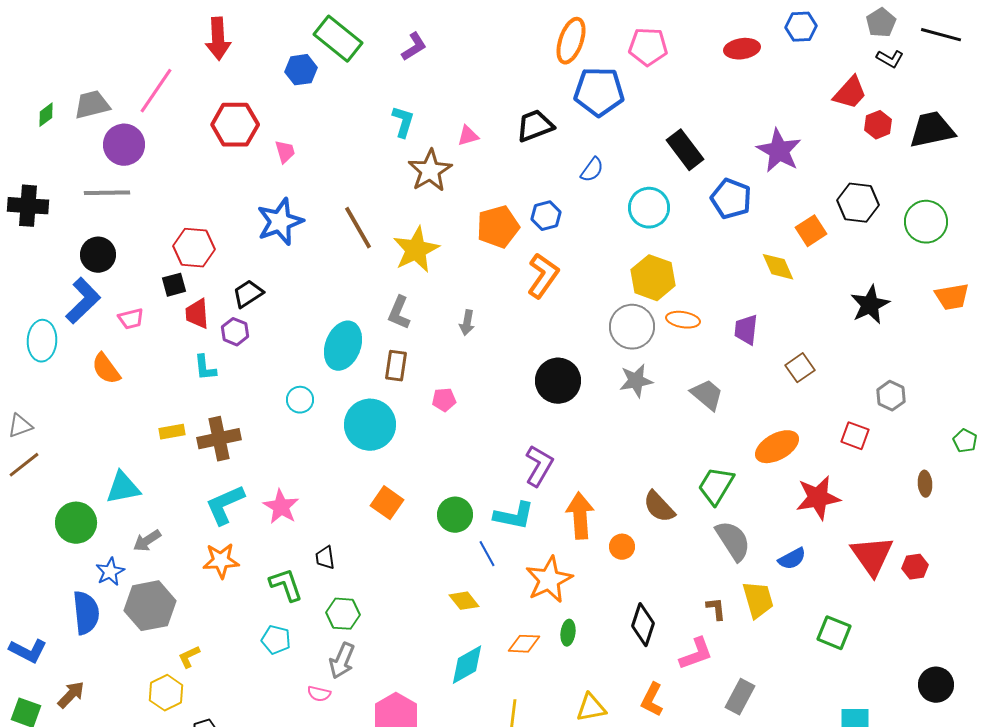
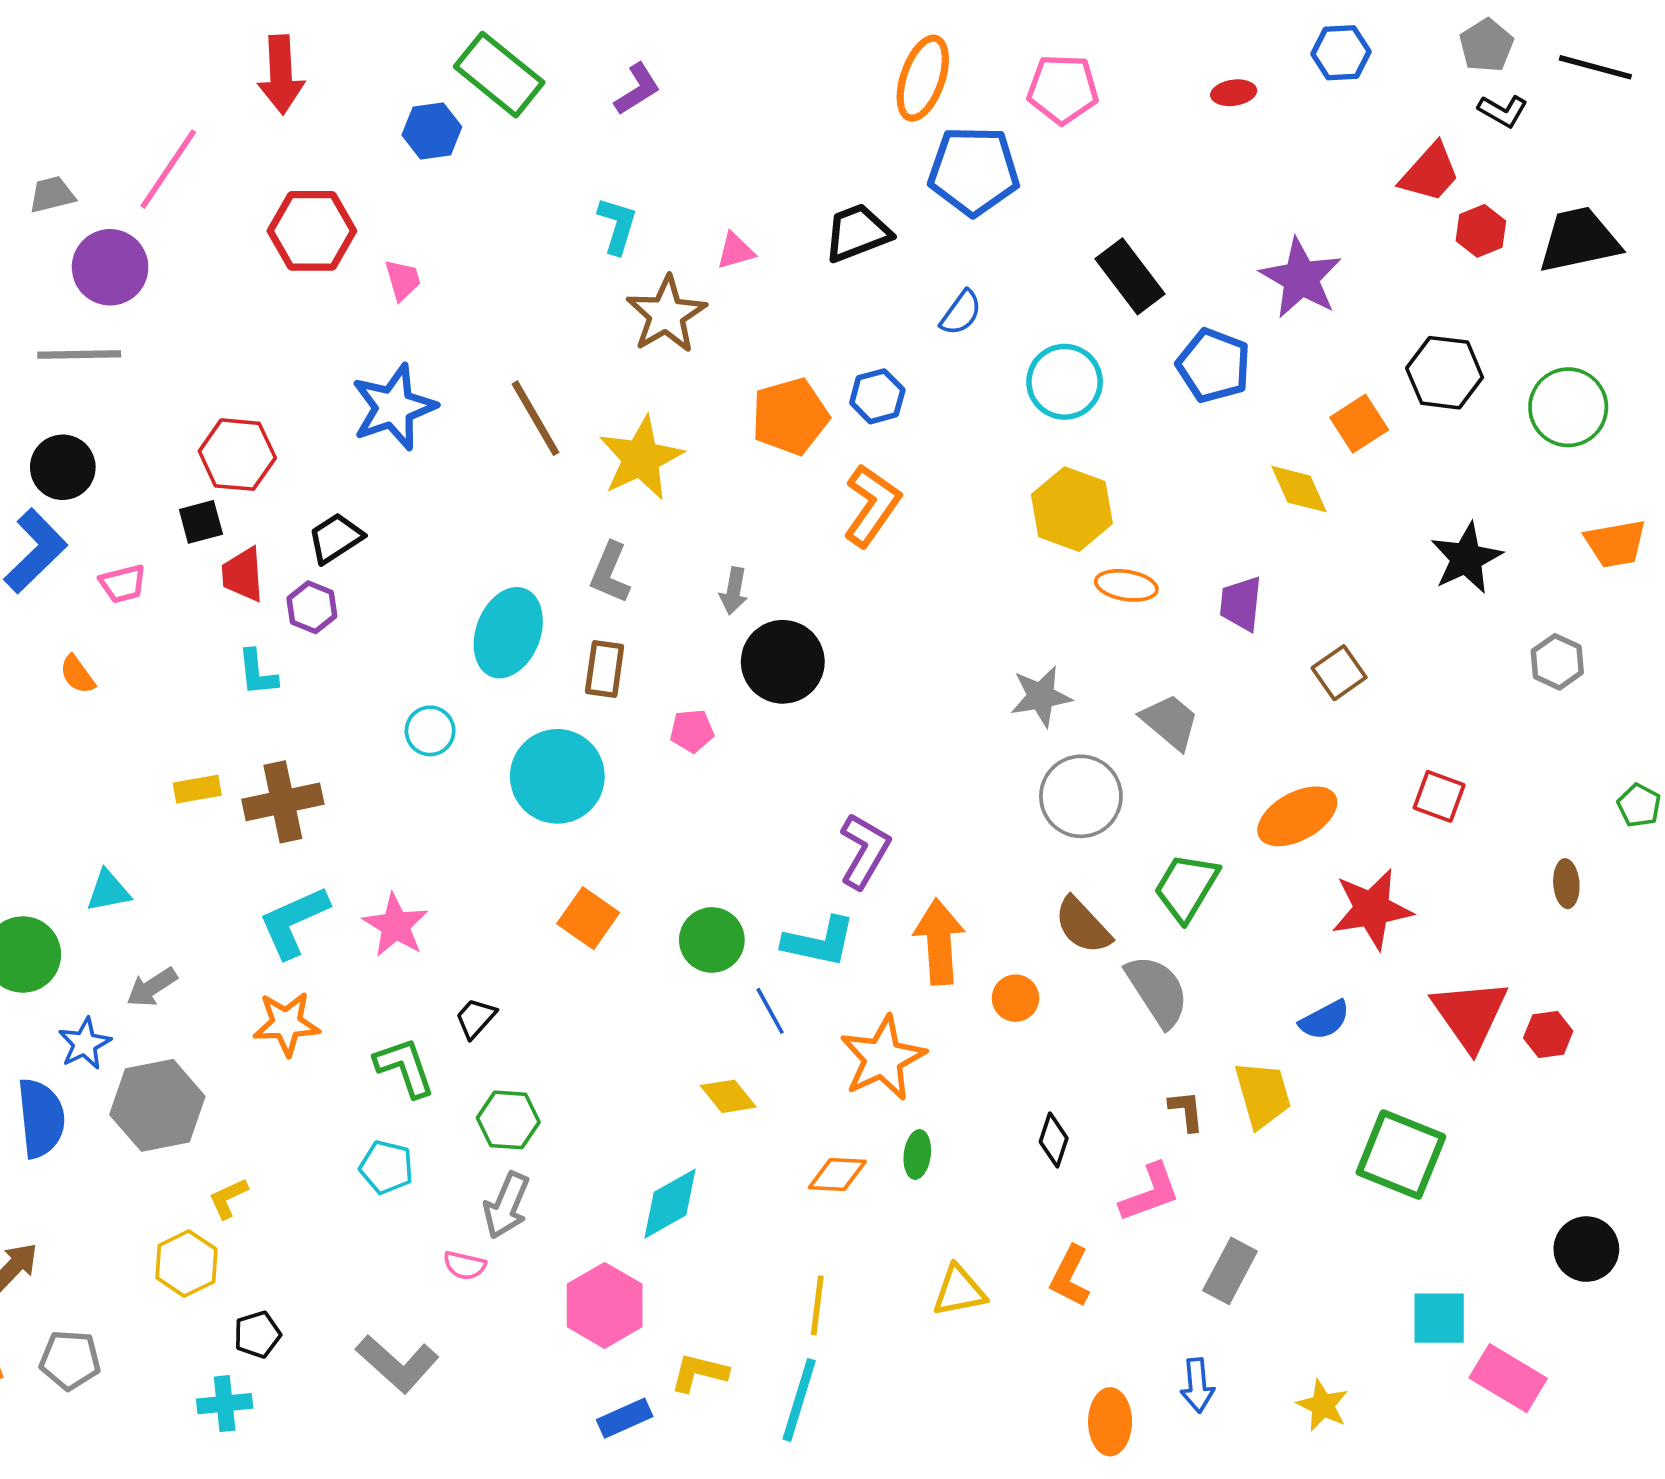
red ellipse: (742, 49) -> (1234, 93), size x0.7
gray trapezoid: (92, 105) -> (52, 195), size x0.7
gray circle: (632, 327) -> (1081, 796), moved
orange semicircle: (106, 369) -> (77, 675), size x0.7
black circle: (558, 381) -> (783, 662), moved
gray hexagon: (891, 396) -> (1557, 662), moved
cyan triangle: (123, 488) -> (108, 891), size x0.7
gray semicircle: (733, 541) -> (1157, 991), moved
black trapezoid: (325, 558) -> (475, 1018), turned 50
black diamond: (643, 625) -> (1054, 1140), size x0.7
green square: (834, 633) -> (1401, 1154), size x1.4
cyan diamond: (467, 665) -> (670, 1204), moved

